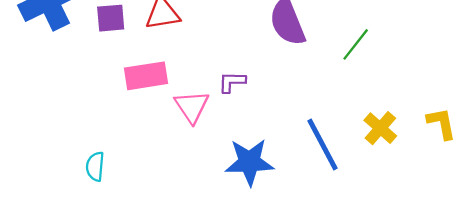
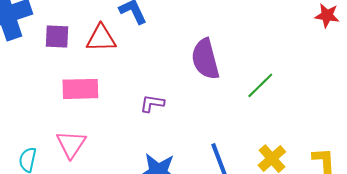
pink triangle: (192, 107) -> (71, 144), moved

